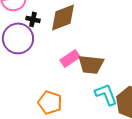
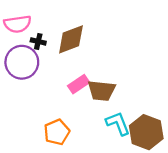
orange pentagon: (50, 102) -> (57, 132), turned 30

